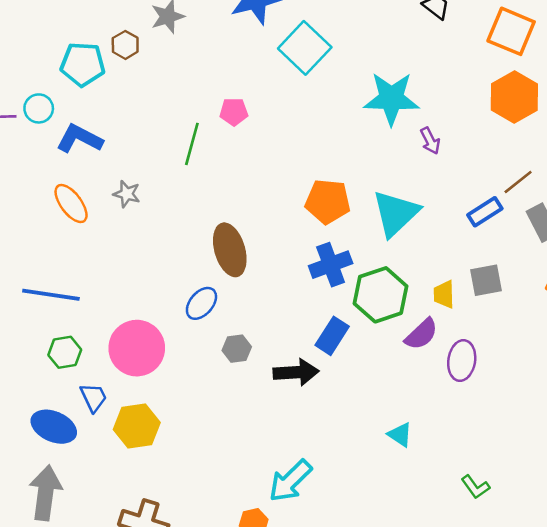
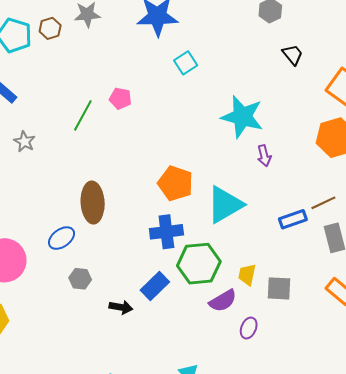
cyan square: (305, 48) -> (186, 63), size x0.6
gray square: (486, 280) -> (279, 288), moved
purple ellipse: (462, 361) -> (249, 328), size x0.7
black arrow: (296, 372) -> (121, 307), size x0.7

